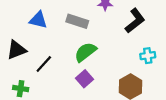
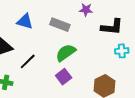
black L-shape: (135, 21) -> (112, 27), turned 40
cyan cross: (148, 56) -> (122, 51), moved

